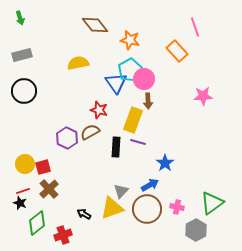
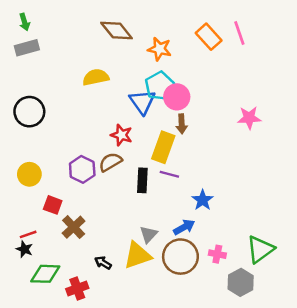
orange rectangle: (177, 51) -> (209, 37), moved
gray rectangle: (22, 55) -> (27, 48), moved
yellow circle: (25, 164) -> (29, 174), moved
red square: (43, 167) -> (53, 205), turned 35
brown cross: (49, 189) -> (74, 227), moved
green diamond: (37, 223) -> (45, 274), turned 40

